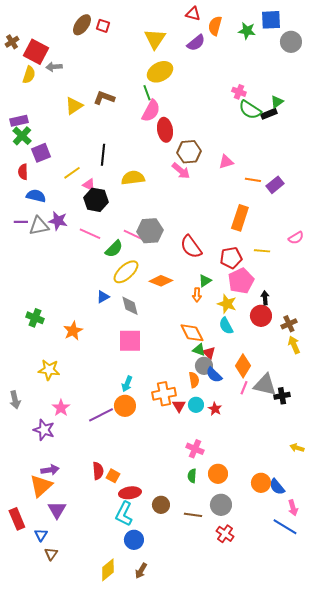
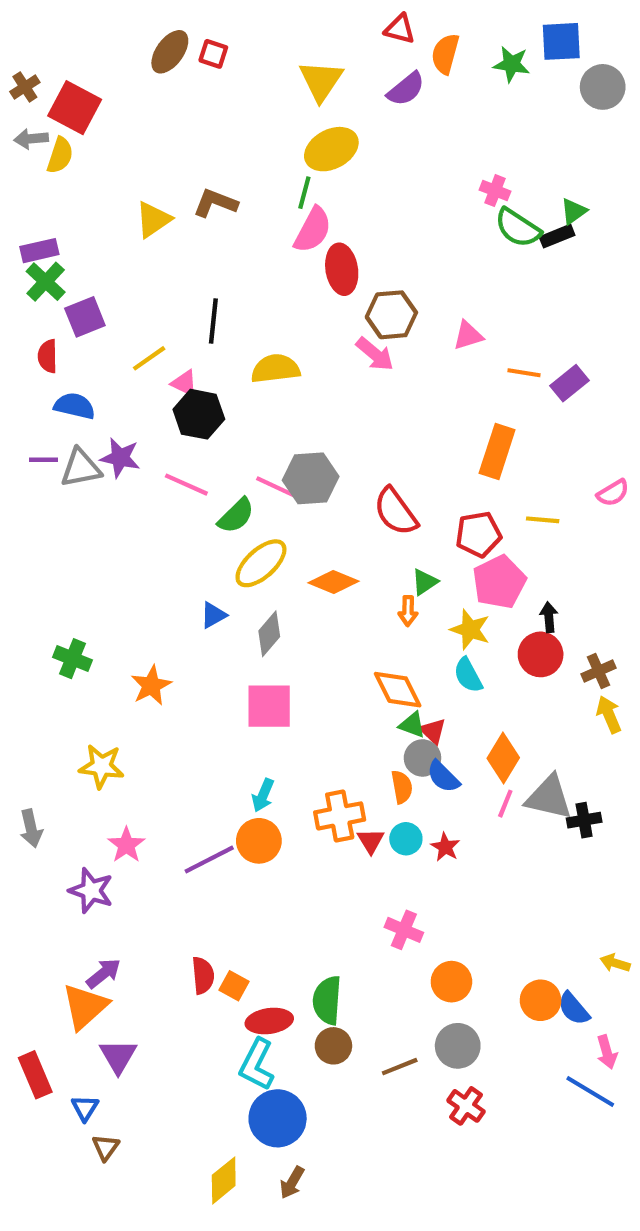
gray arrow: (54, 67) -> (31, 139), moved
green line: (147, 93) -> (304, 193), turned 35
gray diamond: (130, 306) -> (269, 634), turned 55
yellow arrow: (297, 448) -> (615, 963), moved
purple arrow: (50, 470) -> (104, 973), turned -30
green semicircle: (192, 476) -> (327, 1000), moved, size x1.6
brown line: (193, 515) -> (400, 1067), turned -30
blue circle: (134, 540) -> (278, 1118), size x1.4

